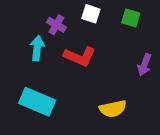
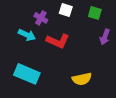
cyan arrow: (37, 48) -> (27, 35), turned 108
purple arrow: (144, 65) -> (105, 37), moved

